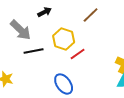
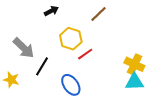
gray arrow: (21, 30) -> (24, 48), moved
black line: (34, 51) -> (42, 66), moved, turned -48

